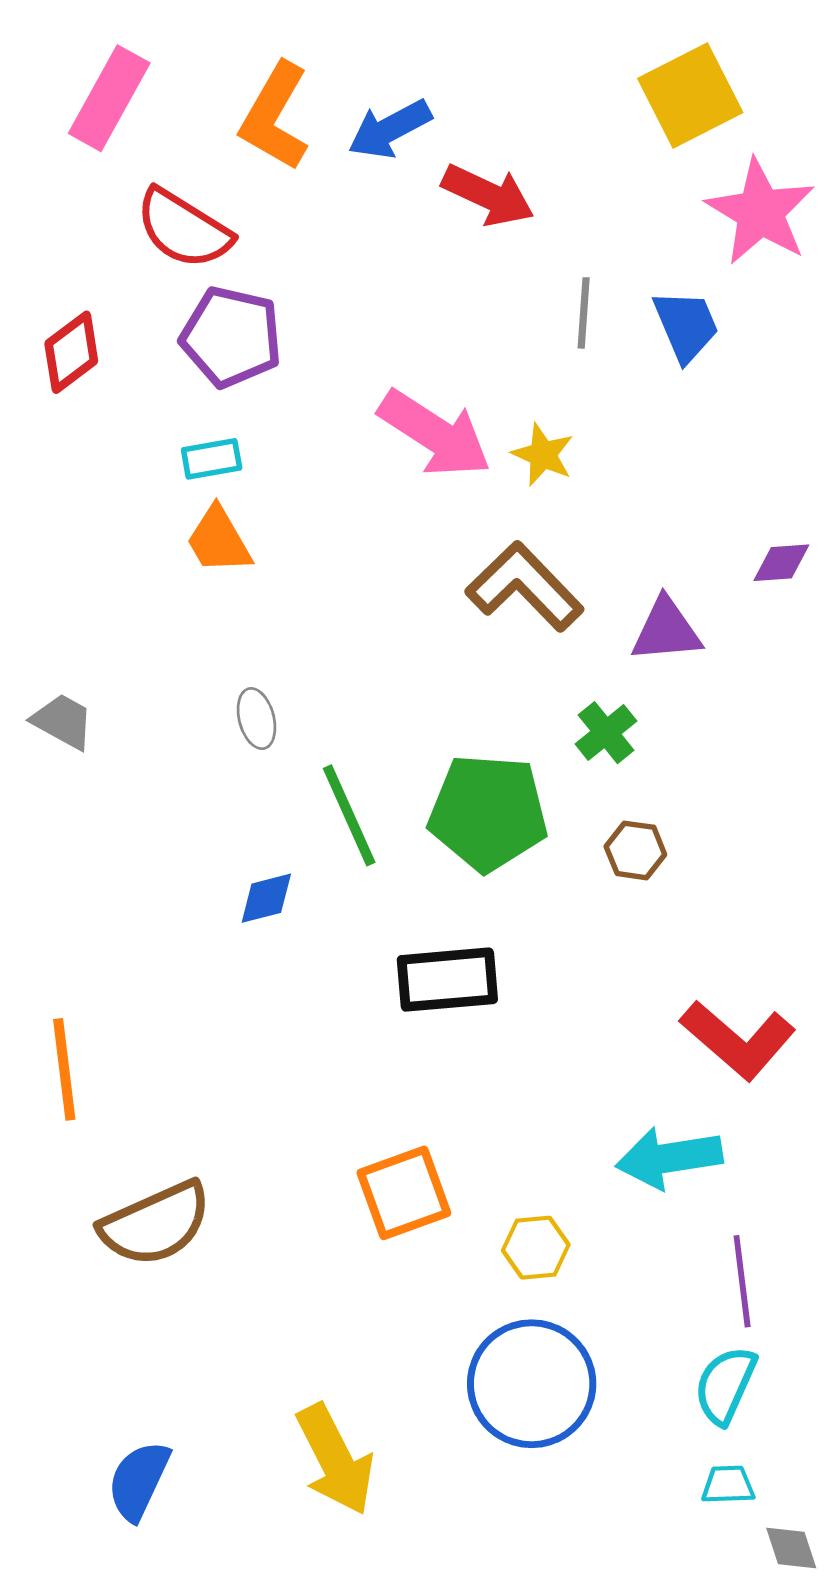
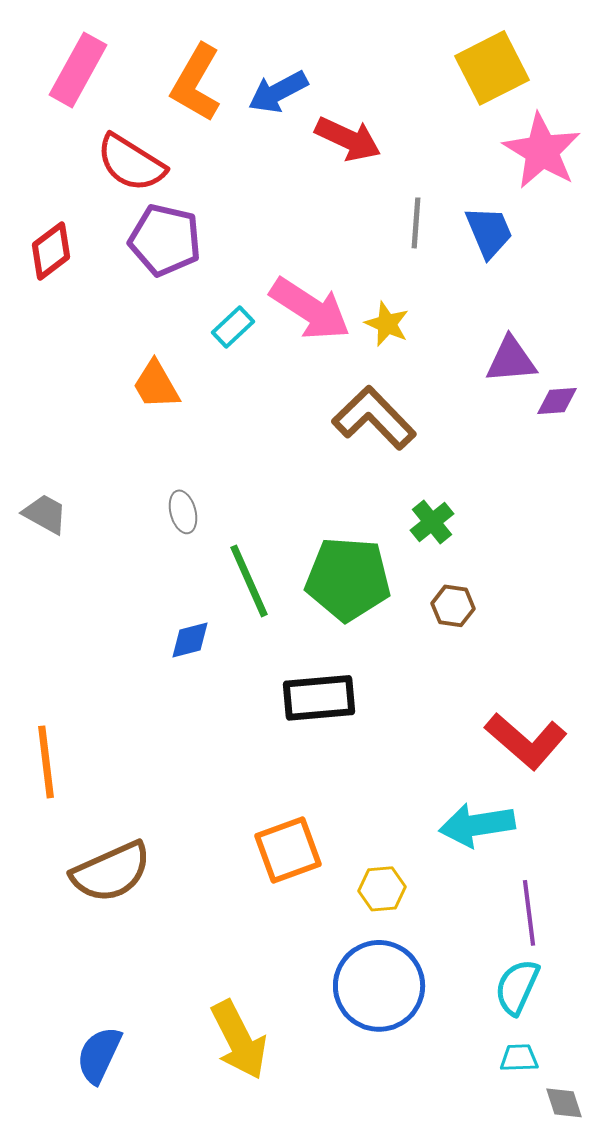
cyan rectangle: (212, 459) -> (233, 327), moved, turned -33
purple triangle: (666, 630) -> (511, 360), moved

